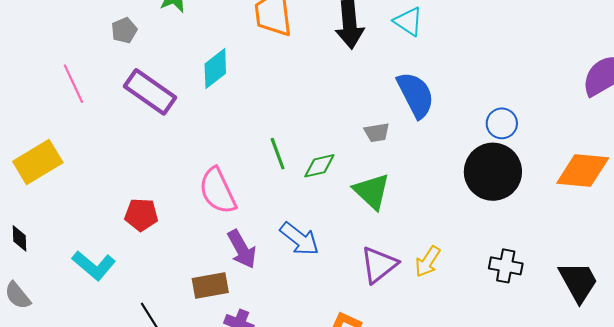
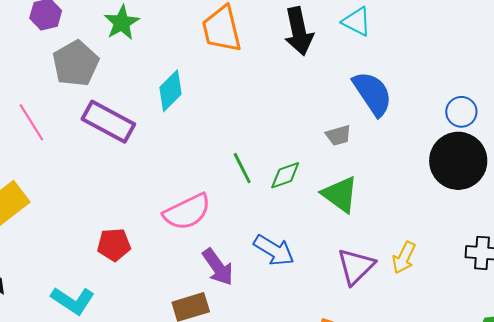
gray pentagon: (124, 30) -> (76, 63), size x1.8
pink semicircle: (218, 191) -> (187, 212), turned -84

